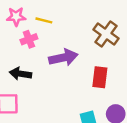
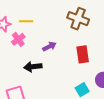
purple arrow: (63, 58) -> (49, 46), size x0.6
black arrow: (21, 74) -> (33, 67), moved

